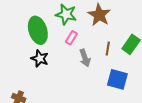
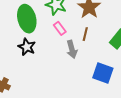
pink rectangle: (71, 38) -> (60, 28), turned -72
brown line: (108, 49) -> (85, 34), moved

